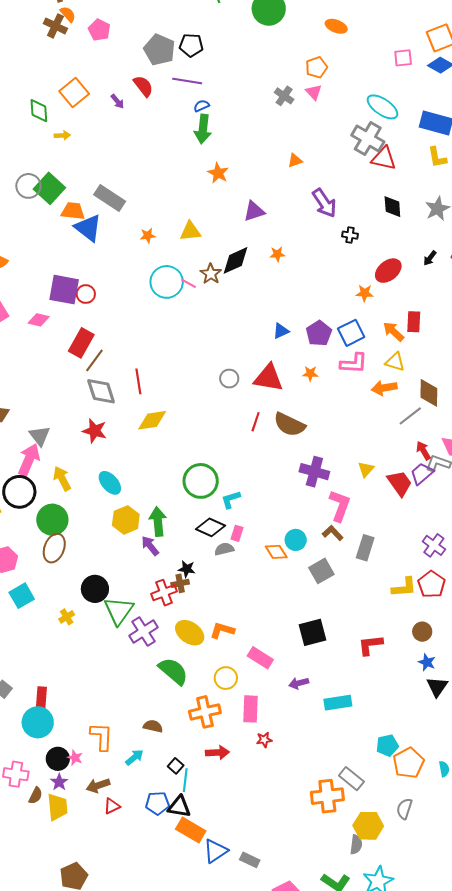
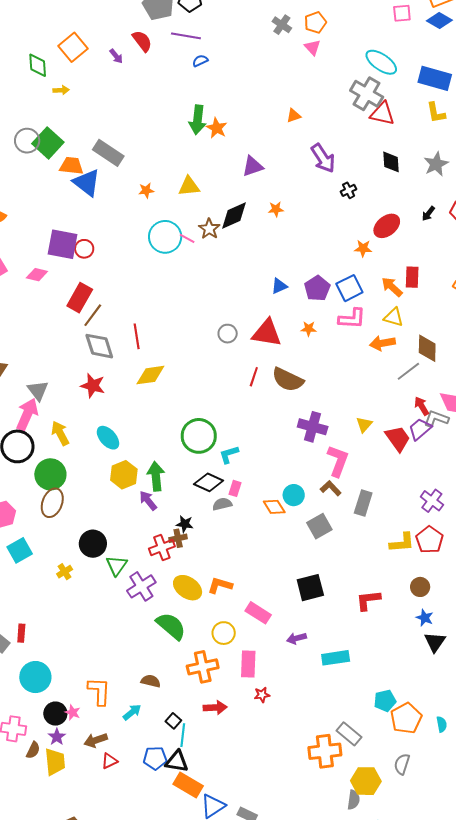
gray cross: (284, 96) -> (282, 25), moved
green arrow: (203, 129) -> (198, 120), moved
black cross: (350, 235) -> (349, 190), turned -35
green triangle: (119, 611) -> (117, 565), size x0.7
red rectangle: (41, 700) -> (21, 633), moved, size x0.7

